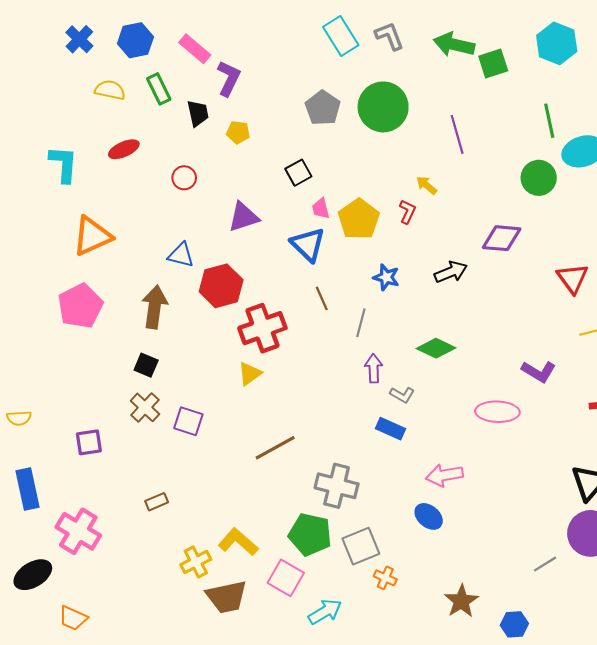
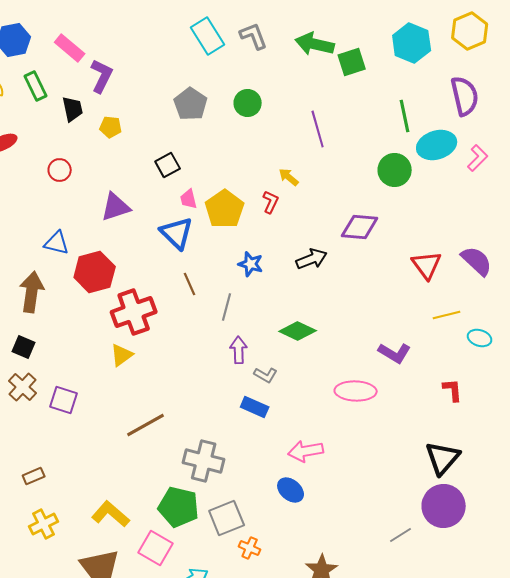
green circle: (383, 107) -> (248, 103), size x0.6
yellow cross: (196, 562) -> (44, 524), moved

